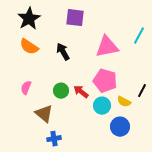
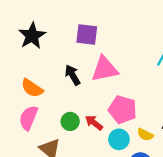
orange semicircle: (29, 47) -> (32, 88), moved
pink triangle: (107, 47) -> (105, 69), moved
pink semicircle: (26, 88) -> (28, 118), size x1.5

